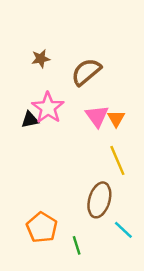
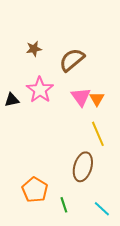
black triangle: (30, 120) -> (12, 100), moved
cyan line: (123, 230) -> (102, 209), moved

